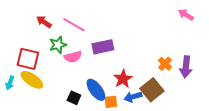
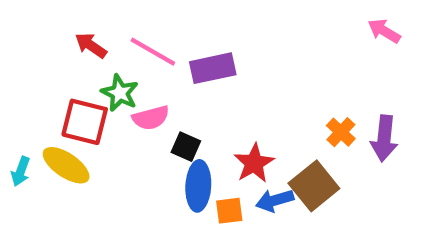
green star: (58, 45) -> (120, 93), turned -30
purple rectangle: (103, 47) -> (213, 68), moved
red square: (28, 59) -> (85, 122), moved
blue ellipse: (96, 90) -> (198, 186), turned 40
black square: (74, 98) -> (186, 147), moved

